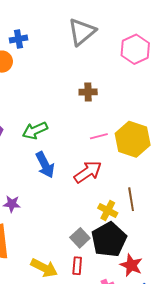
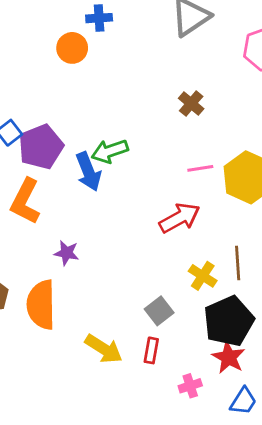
brown cross: (88, 92) -> (191, 104), turned 36
blue arrow: (45, 165) -> (88, 172), moved
black pentagon: (109, 240) -> (229, 321), moved

